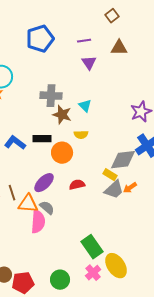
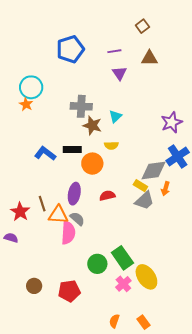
cyan triangle: (85, 106) -> (115, 116), turned 32
purple ellipse: (44, 183) -> (74, 194), turned -35
orange arrow: (130, 188) -> (166, 189), moved, turned -40
green circle: (60, 280) -> (97, 264), moved
red pentagon: (23, 283) -> (69, 291), moved

